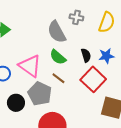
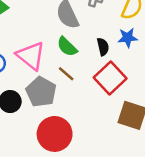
blue star: (106, 56) -> (128, 38), moved

